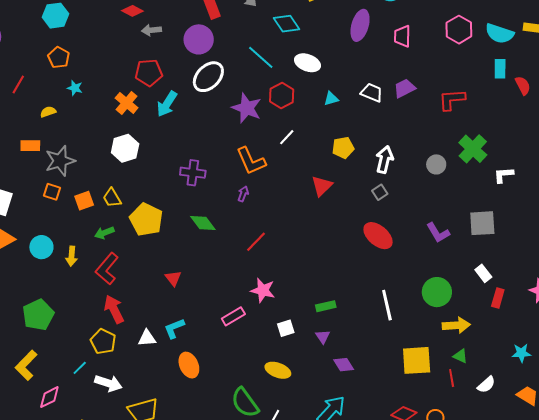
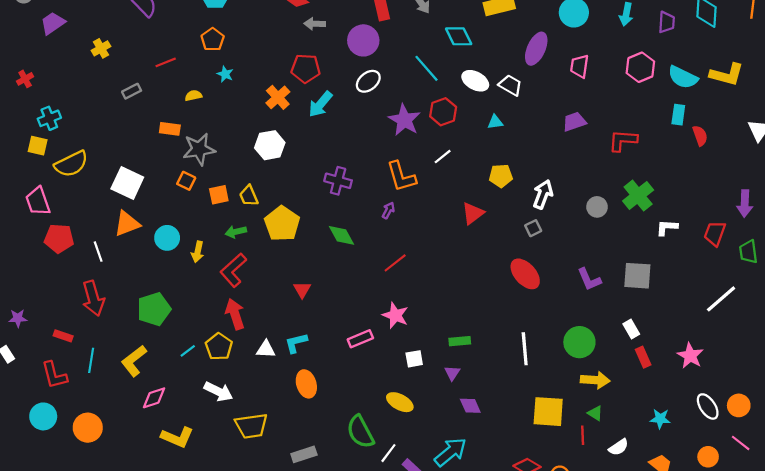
white ellipse: (208, 77) -> (368, 81), size x0.7
red line: (18, 85) -> (166, 62), turned 30
white trapezoid: (372, 93) -> (510, 85), moved
red rectangle: (498, 298) -> (643, 357), turned -48
cyan line: (80, 368) -> (188, 351), moved

